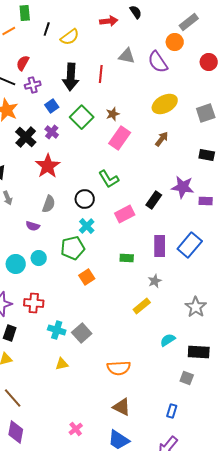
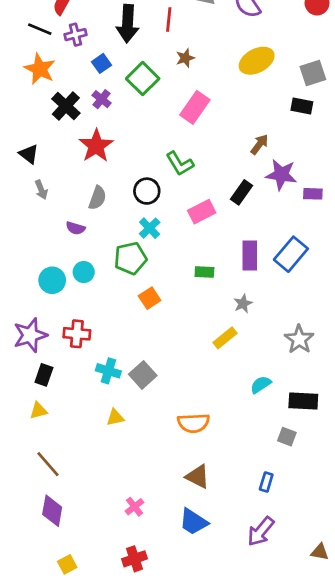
brown star: (113, 114) -> (185, 58), moved
brown arrow: (162, 139) -> (259, 144), moved
black rectangle: (207, 155) -> (302, 106), moved

